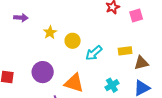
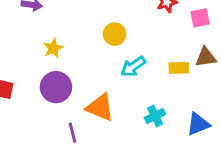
yellow star: (50, 32) -> (53, 48), moved
yellow circle: (73, 41) -> (115, 34), moved
brown triangle: (141, 63) -> (206, 57), moved

